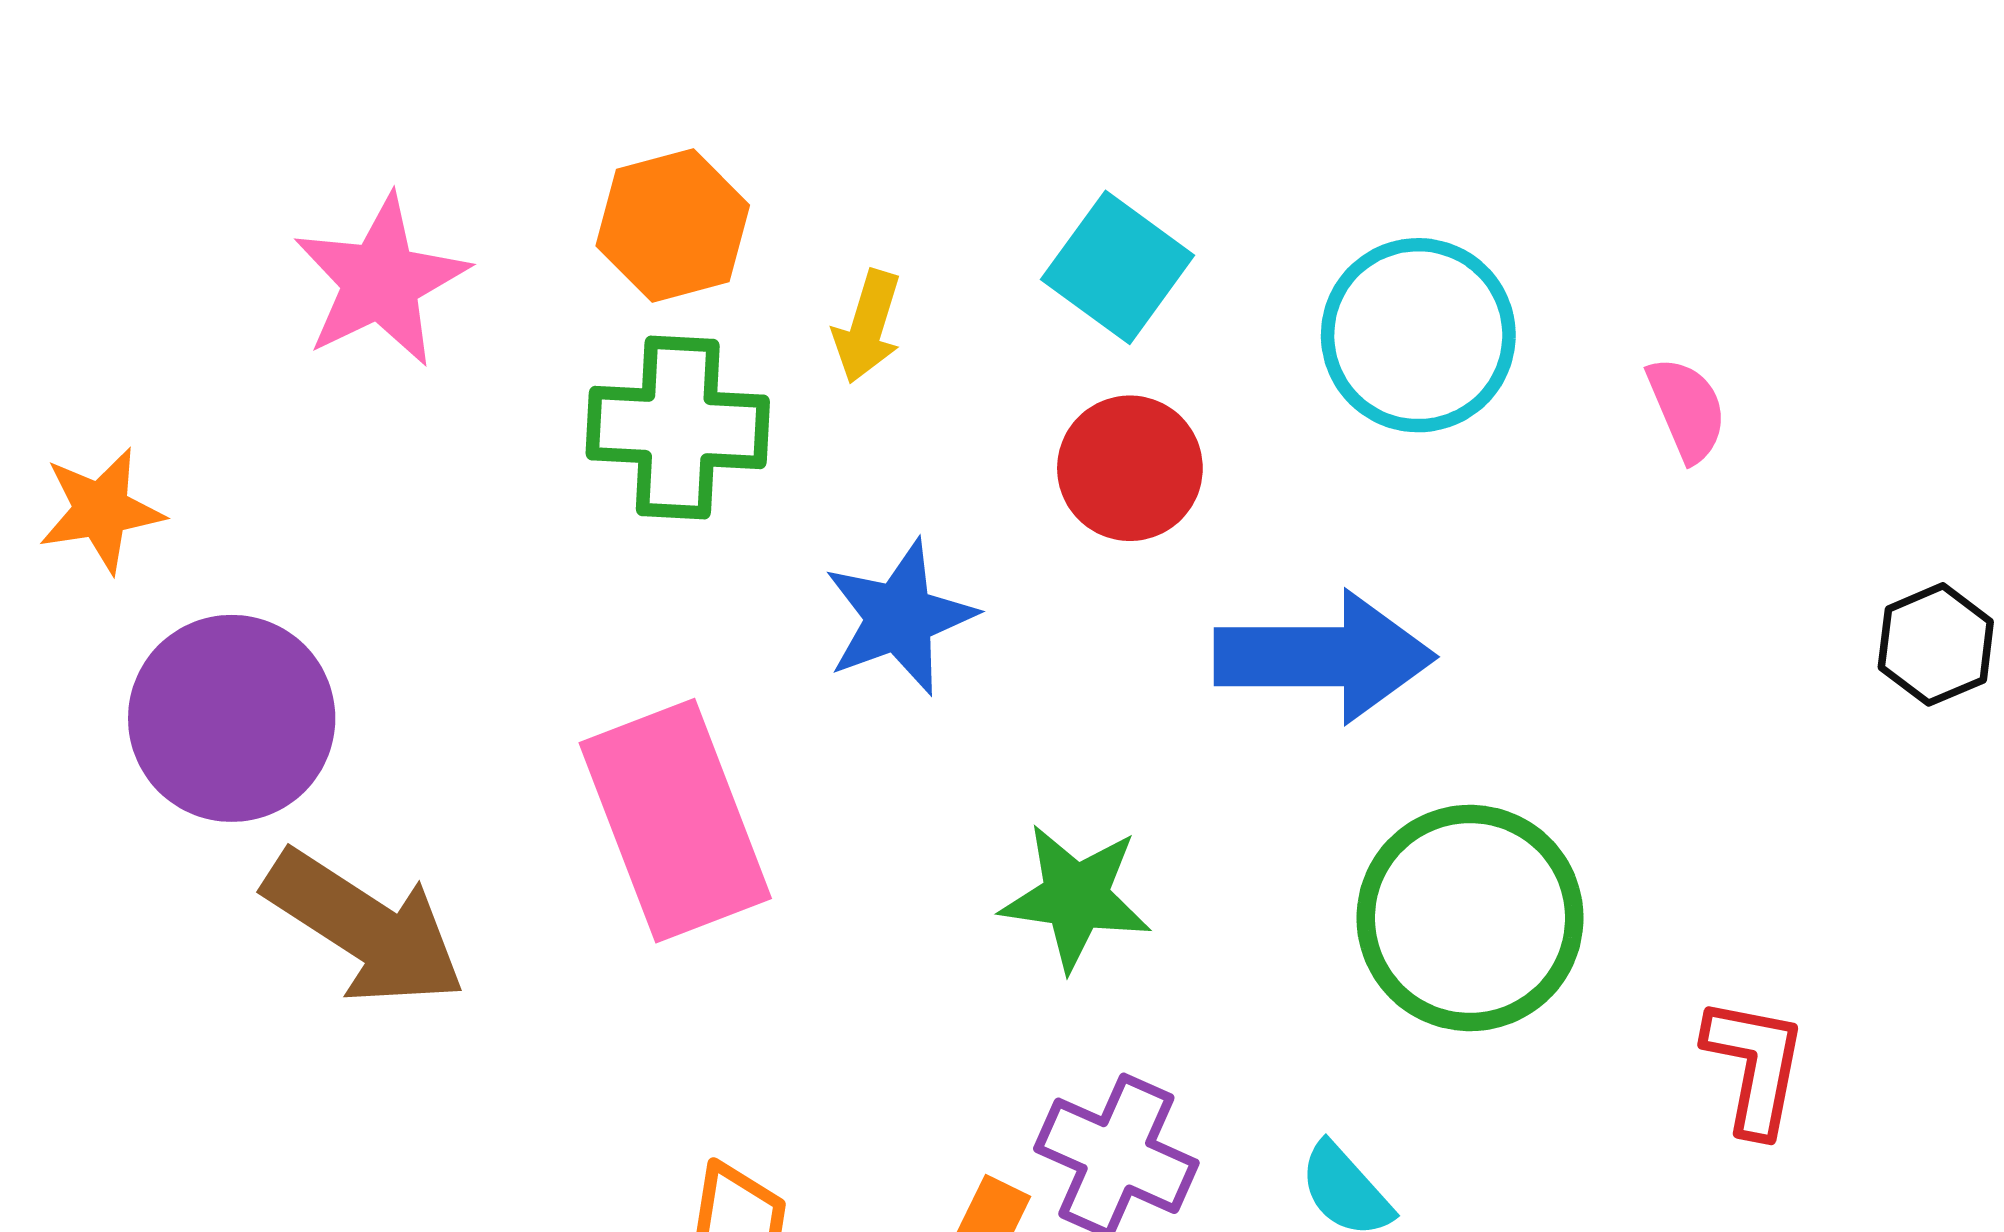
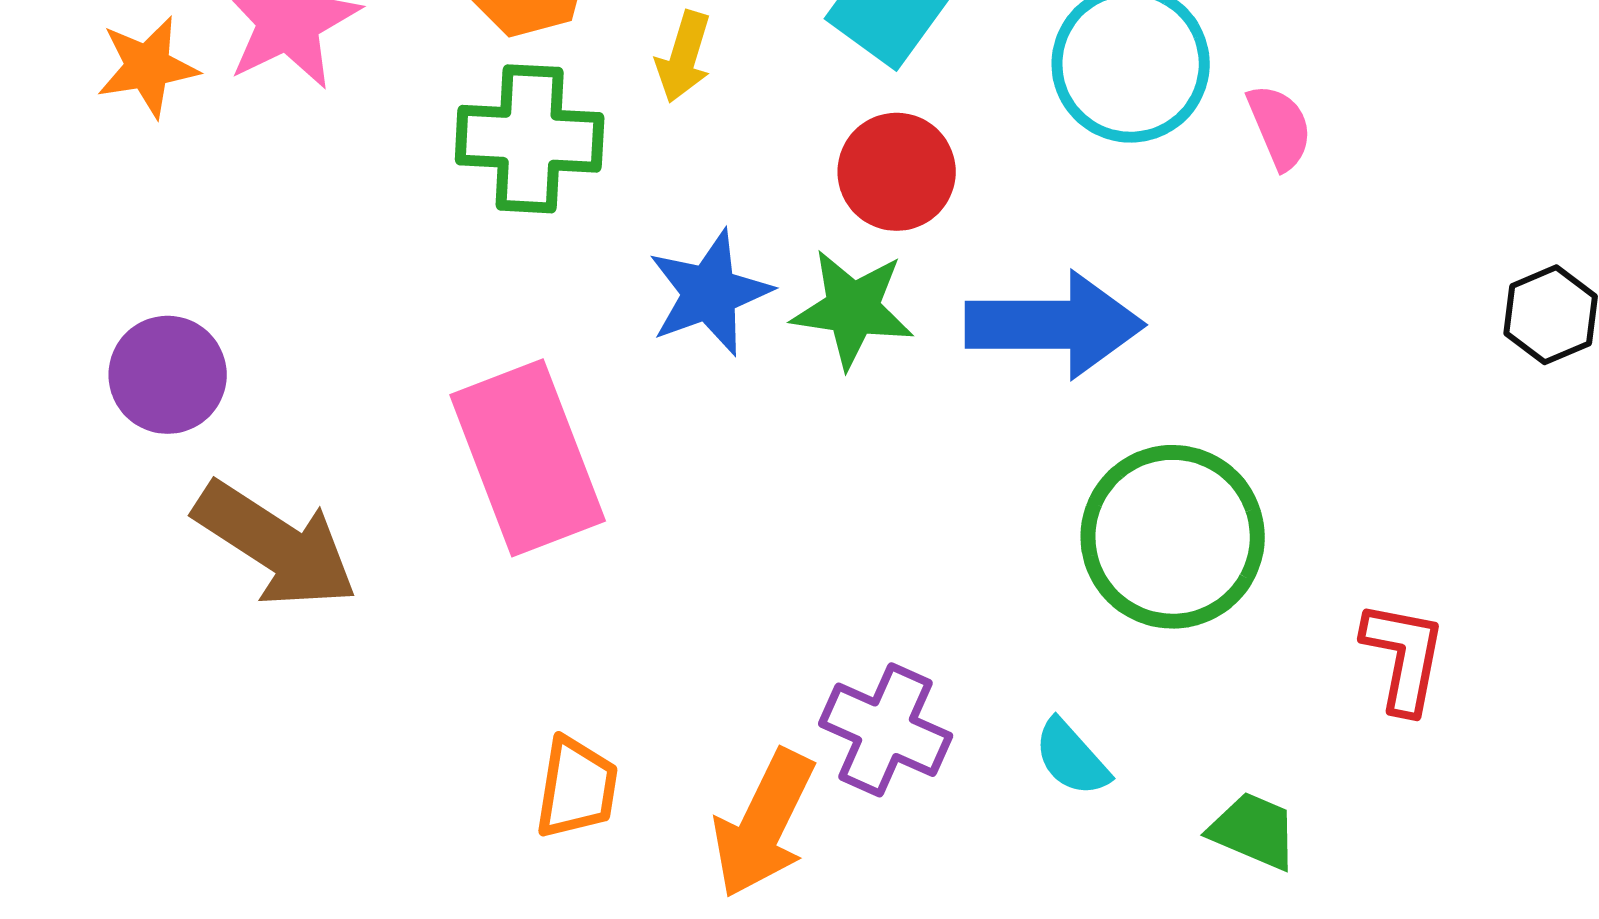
pink semicircle: (1687, 409) -> (1280, 127), moved
orange star: (101, 510) -> (148, 67), moved
purple circle: (232, 718) -> (168, 375), size x0.7
green star: (1076, 897) -> (853, 309), moved

